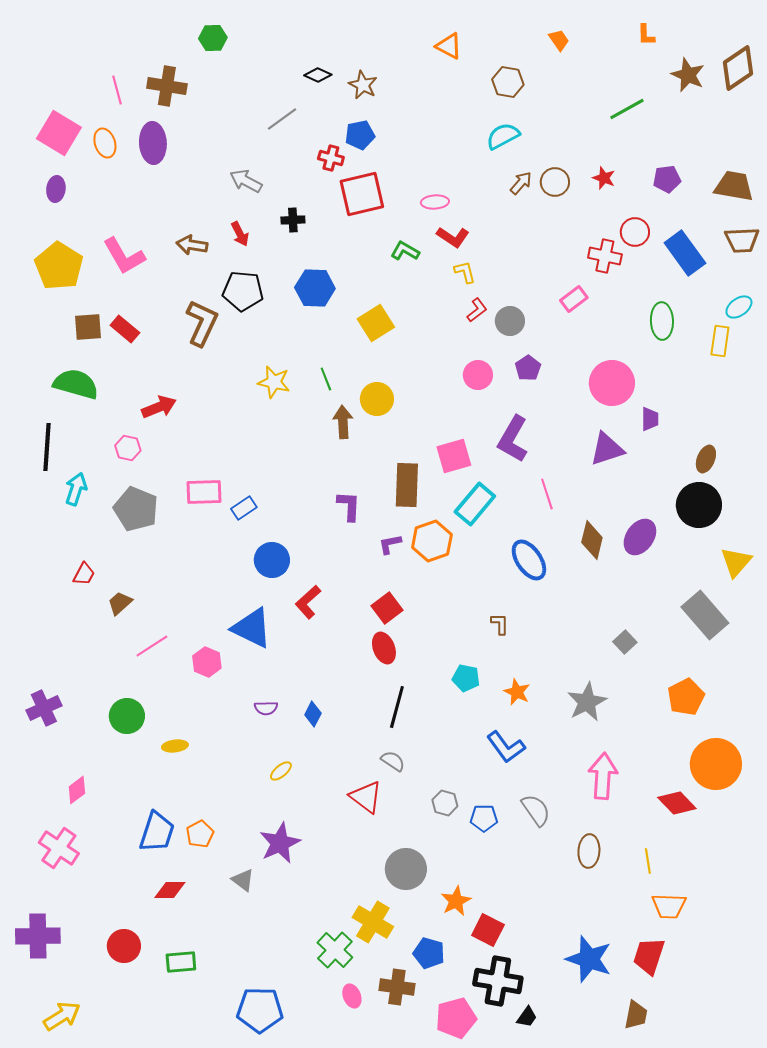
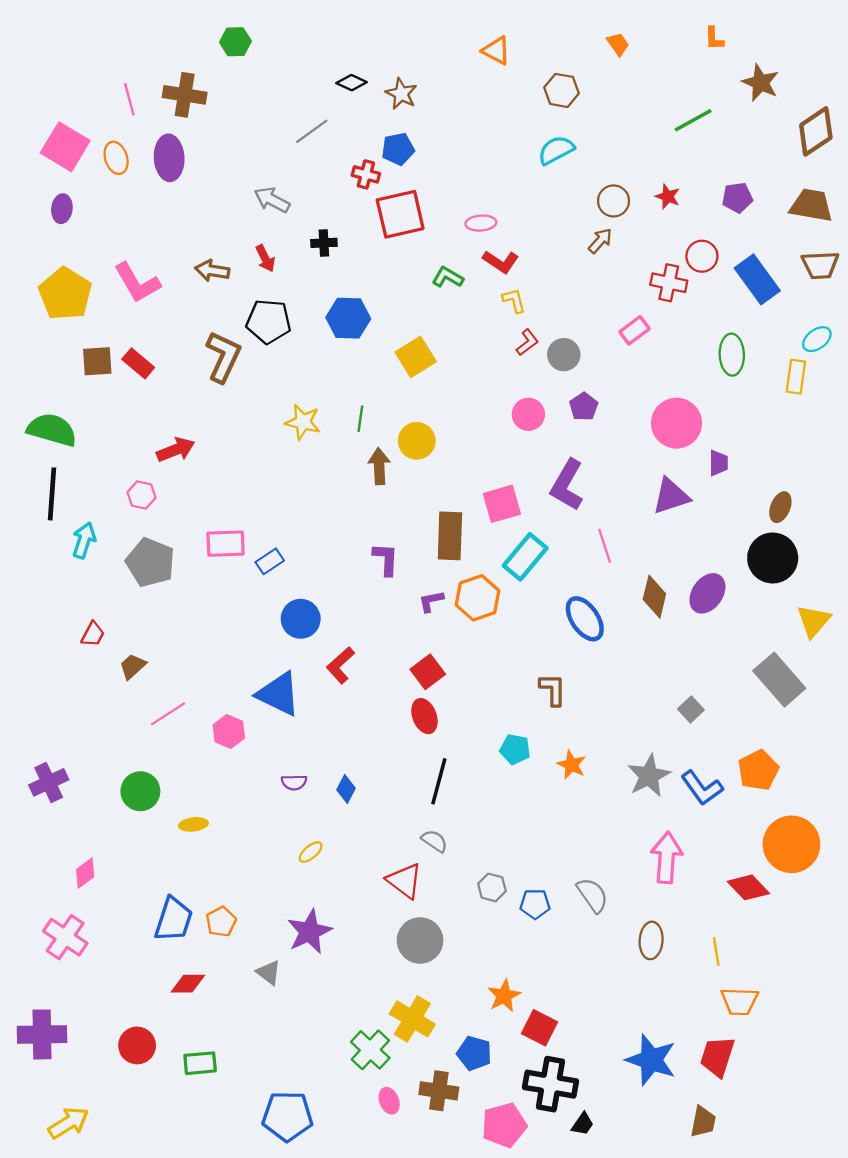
brown diamond: (738, 68) -> (816, 131), moved
brown arrow: (521, 183) -> (600, 241), moved
green line: (326, 379) -> (360, 419), turned 30
green semicircle: (76, 384) -> (52, 430), moved
brown L-shape: (500, 624) -> (553, 690), size x1.4
blue L-shape: (506, 747) -> (702, 788), moved
gray circle: (406, 869) -> (420, 940), moved

